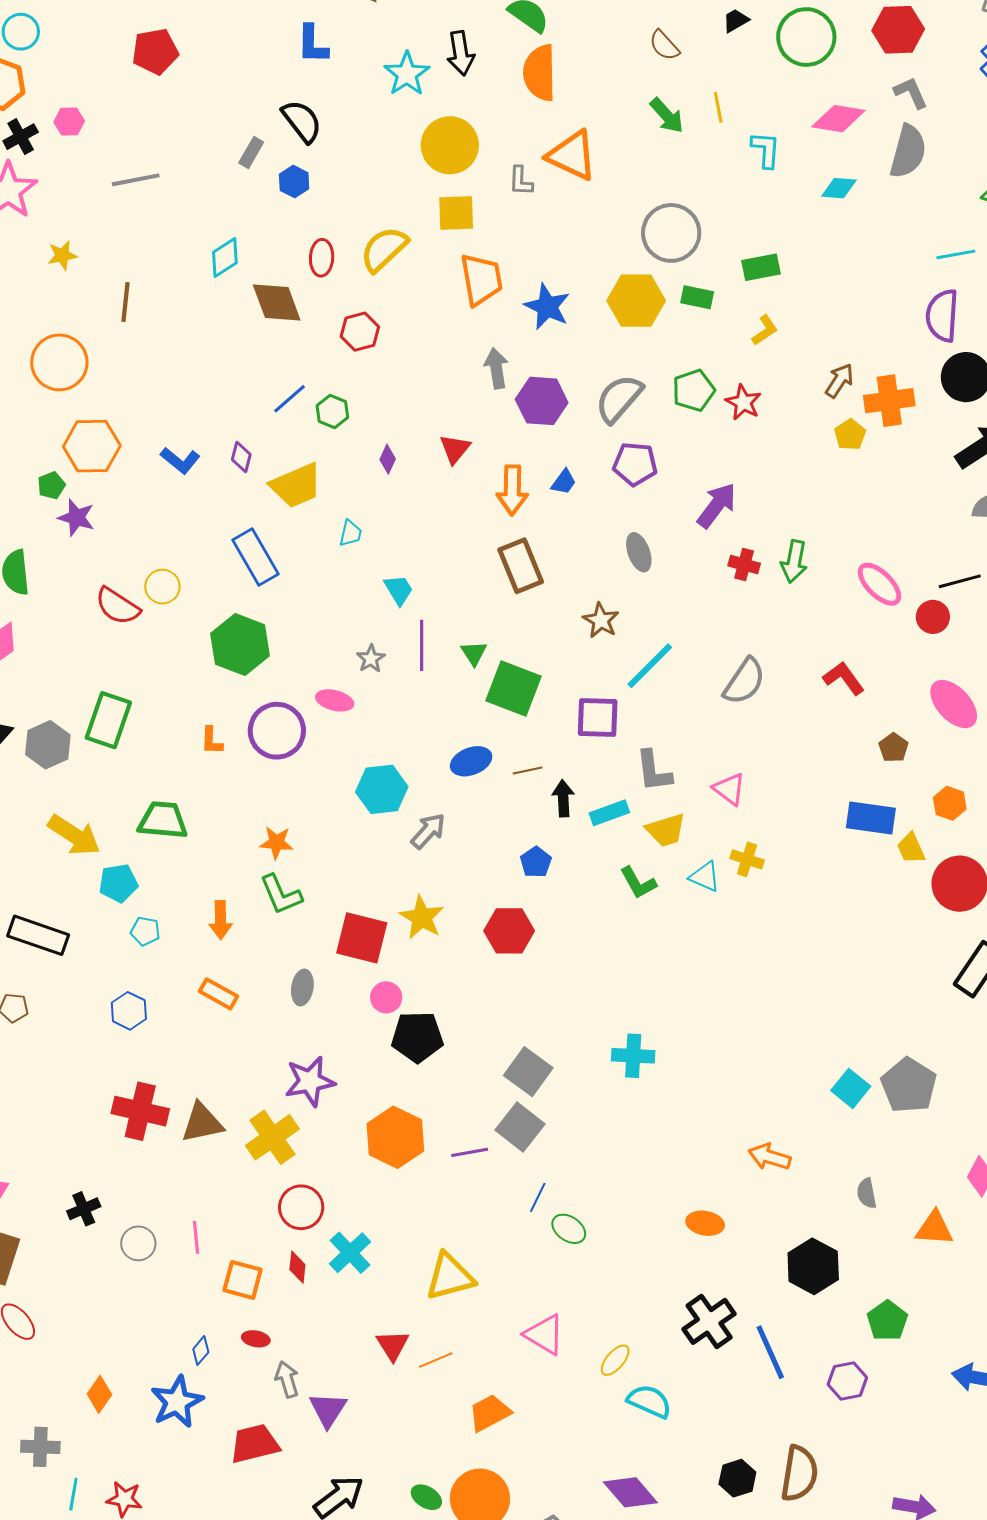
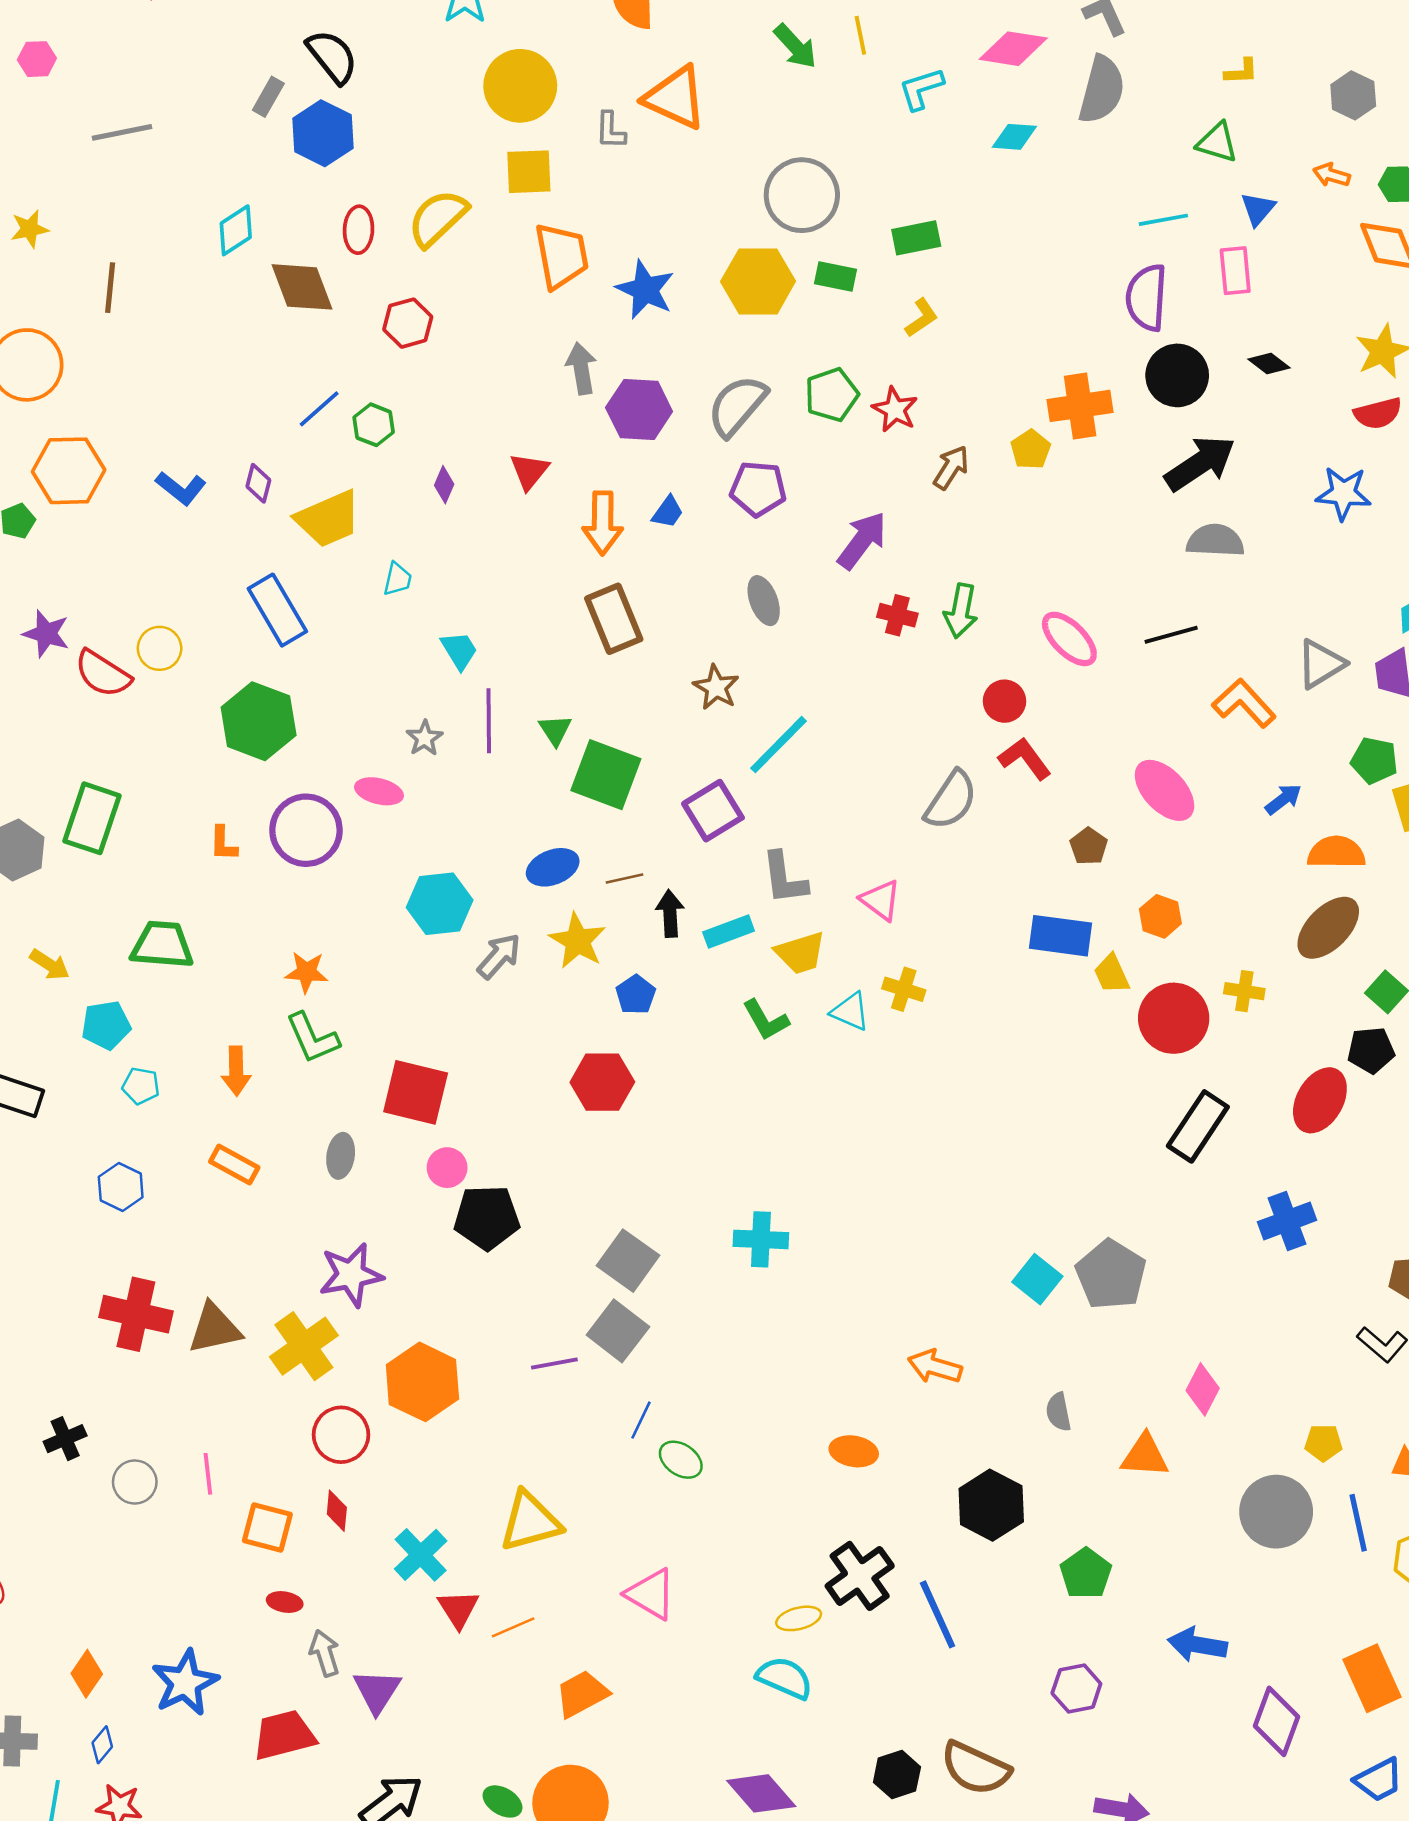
cyan L-shape: (766, 150) -> (921, 89), turned -111
blue hexagon: (294, 182) -> (323, 133), size x1.6
brown arrow: (839, 381) -> (951, 467), moved
purple star: (76, 518) -> (46, 634), moved
red circle: (933, 617) -> (1004, 701), moved
gray semicircle: (744, 681) -> (951, 800), moved
purple square: (598, 718) -> (713, 811), turned -33
yellow arrow: (74, 835) -> (50, 965), size x0.6
yellow star: (422, 917) -> (578, 941), moved
orange hexagon: (395, 1137) -> (422, 1382), moved
cyan cross: (350, 1253) -> (421, 1555), moved
blue diamond: (201, 1351) -> (102, 1745), moved
yellow ellipse: (615, 1360) -> (799, 1618), moved, turned 36
purple hexagon: (847, 1381) -> (1076, 1689), moved
brown semicircle: (799, 1474) -> (975, 1768), turned 106

